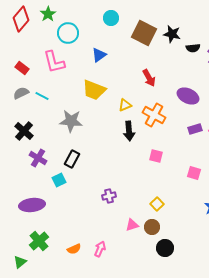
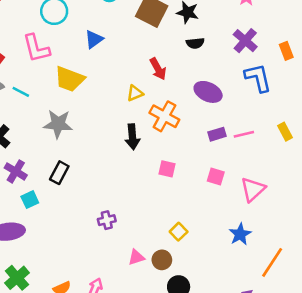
black semicircle: (193, 48) -> (195, 43), moved
yellow trapezoid: (94, 90) -> (70, 79), moved
yellow triangle: (125, 105) -> (135, 93), moved
pink square: (194, 173) -> (216, 177), moved
cyan square: (59, 180) -> (30, 200), moved
yellow square: (157, 204) -> (179, 232), moved

